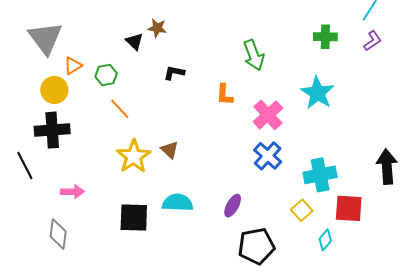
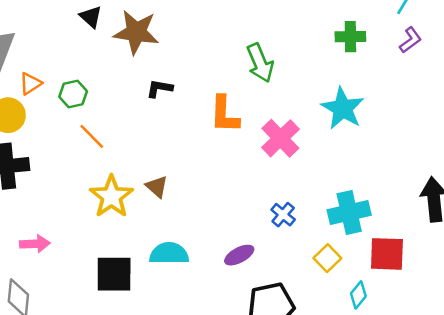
brown star: (157, 28) -> (136, 32), size x1.8
black triangle: (134, 41) -> (91, 17), moved
orange L-shape: (224, 95) -> (224, 114), size x1.4
blue cross: (268, 156) -> (283, 215), moved, size x0.7
purple ellipse: (233, 206) -> (239, 255), turned 35

